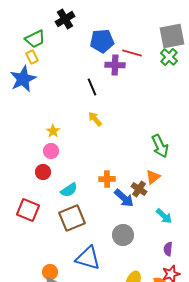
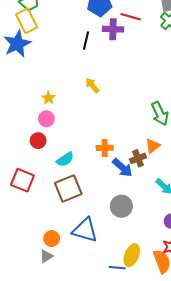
yellow rectangle: (32, 57) -> (27, 21), size x1.6
black line: (92, 87) -> (86, 41), moved, turned 36
brown cross: (139, 189) -> (138, 158), turned 35
orange circle: (50, 272) -> (52, 239), moved

